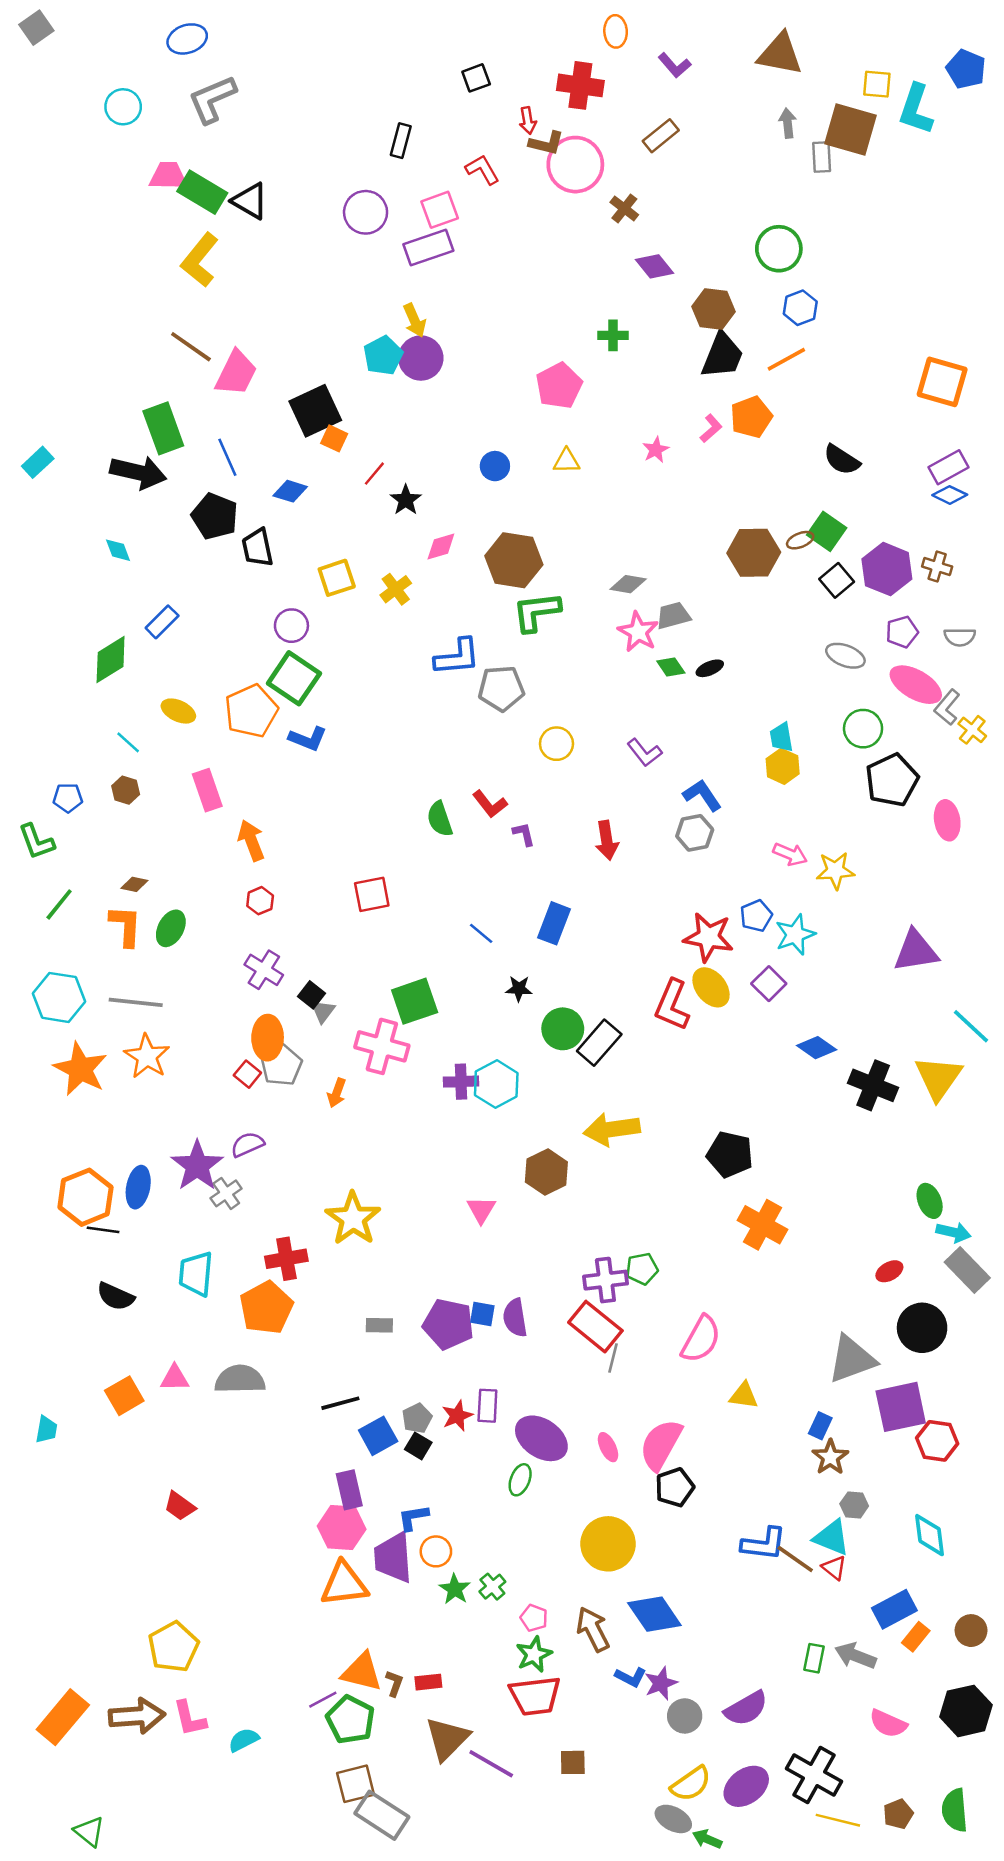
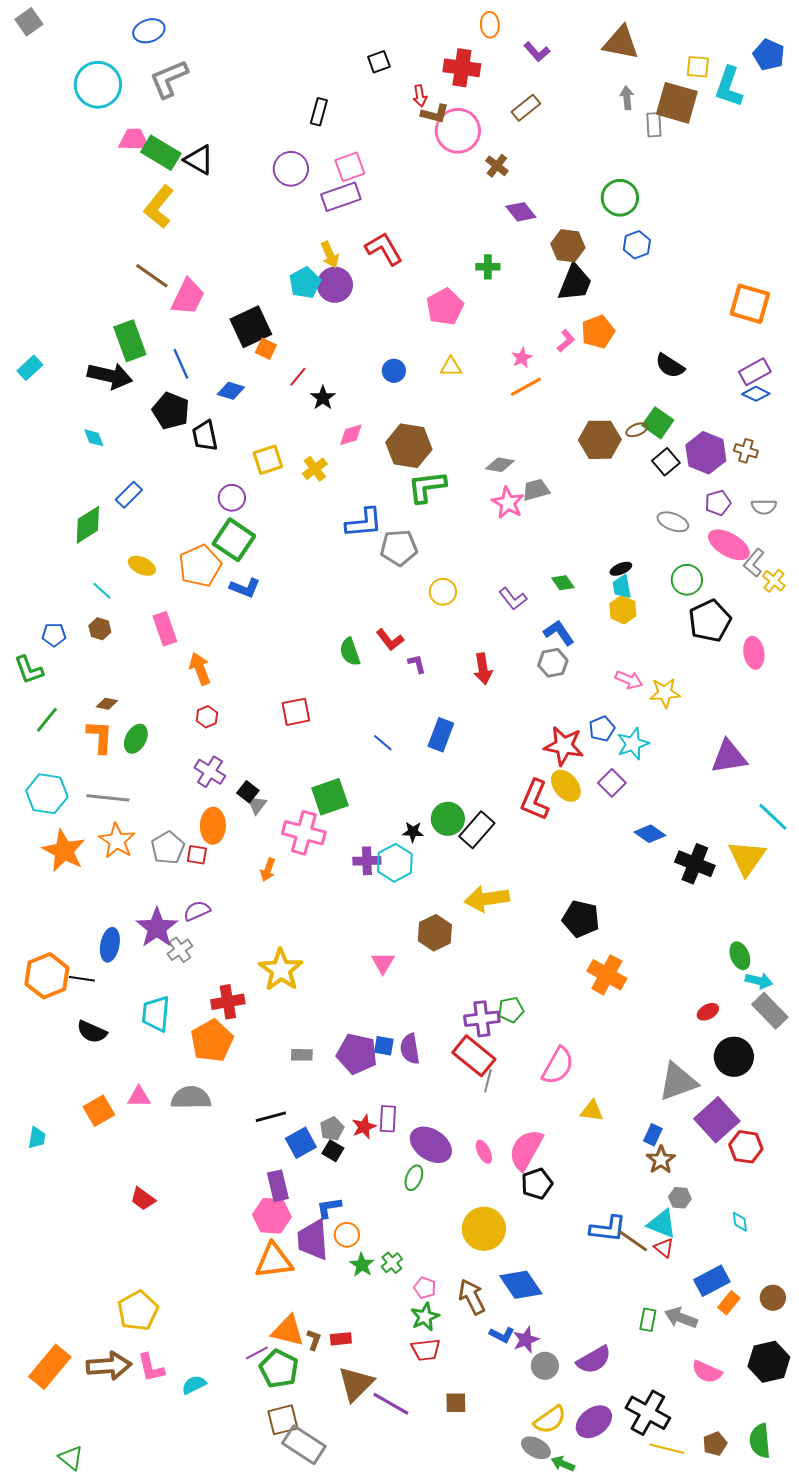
cyan circle: (123, 107) -> (98, 85), size x1.6
red L-shape: (482, 170) -> (384, 249), moved, size x1.4
orange line: (786, 359) -> (526, 387), moved
green diamond: (671, 667) -> (563, 583), moved
black ellipse: (710, 668) -> (621, 569), moved
black star: (519, 989) -> (413, 832), moved
gray pentagon: (281, 1065) -> (168, 848), moved
red square: (247, 1074) -> (197, 855), turned -30
orange hexagon: (85, 1197) -> (47, 976), moved
purple square: (901, 1407) -> (717, 1120), turned -30
cyan diamond: (930, 1535) -> (740, 1222), size x0.6
red trapezoid: (535, 1696) -> (426, 1350), size x0.7

